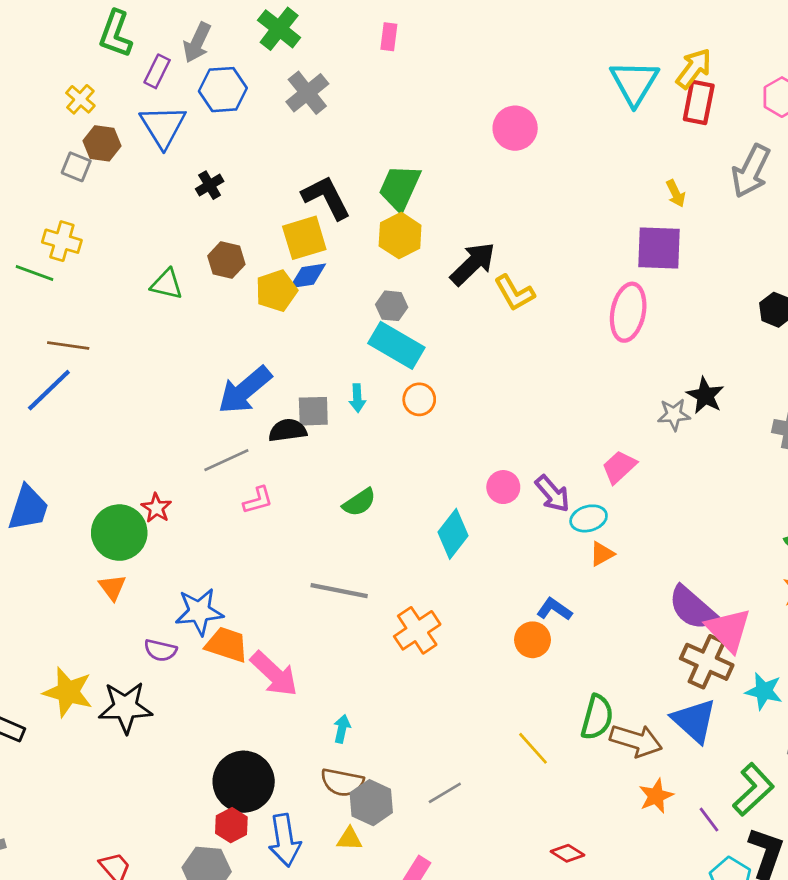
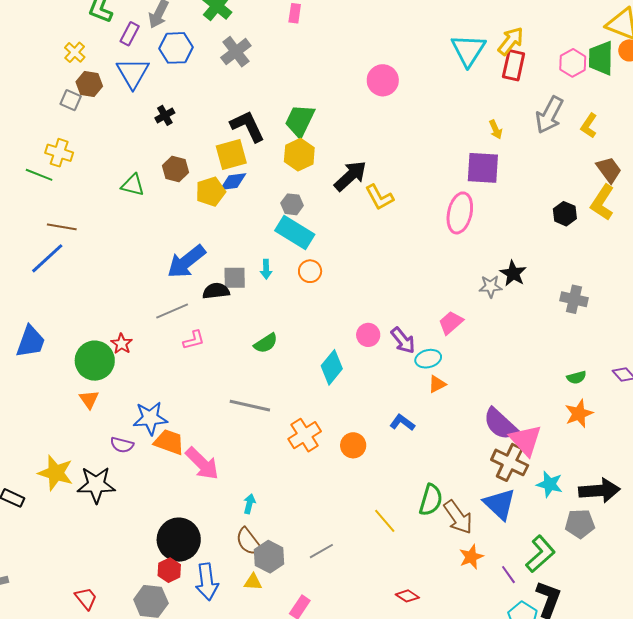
orange circle: (533, 640) -> (353, 445), moved
brown arrow: (636, 741) -> (458, 517), turned 36
brown semicircle: (342, 782) -> (249, 542), turned 40

